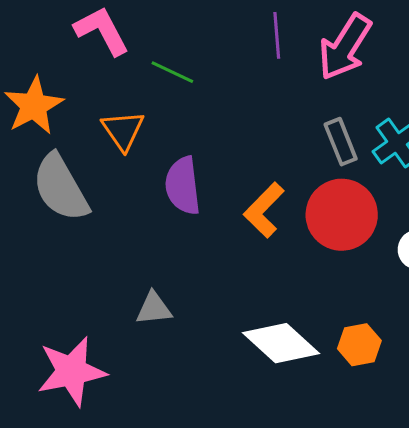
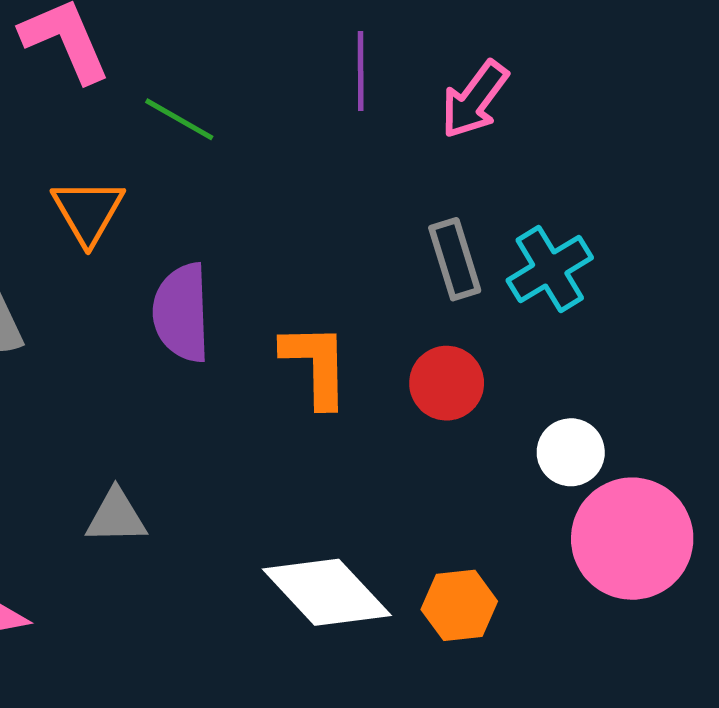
pink arrow: (345, 47) -> (474, 100), size x0.7
orange L-shape: (264, 210) -> (316, 365), turned 130
red circle: (342, 215) -> (447, 383), size x0.6

